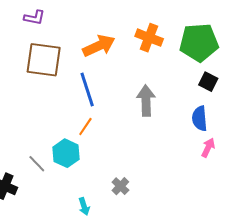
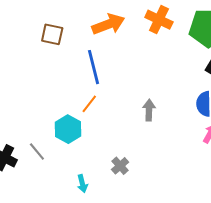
brown square: (44, 60) -> (52, 34), size x0.6
gray arrow: (146, 101) -> (149, 110), moved, size x0.7
gray line: (37, 164) -> (37, 151), moved

